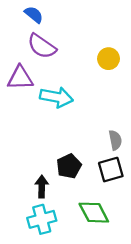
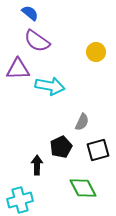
gray semicircle: (115, 140) -> (82, 122), moved, turned 36
cyan cross: (42, 219) -> (20, 200), moved

